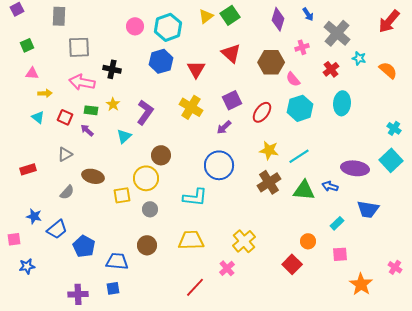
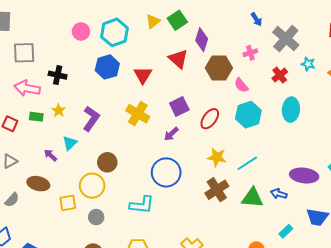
purple diamond: (278, 19) -> (202, 40), moved
purple arrow: (87, 130) -> (50, 155), moved

